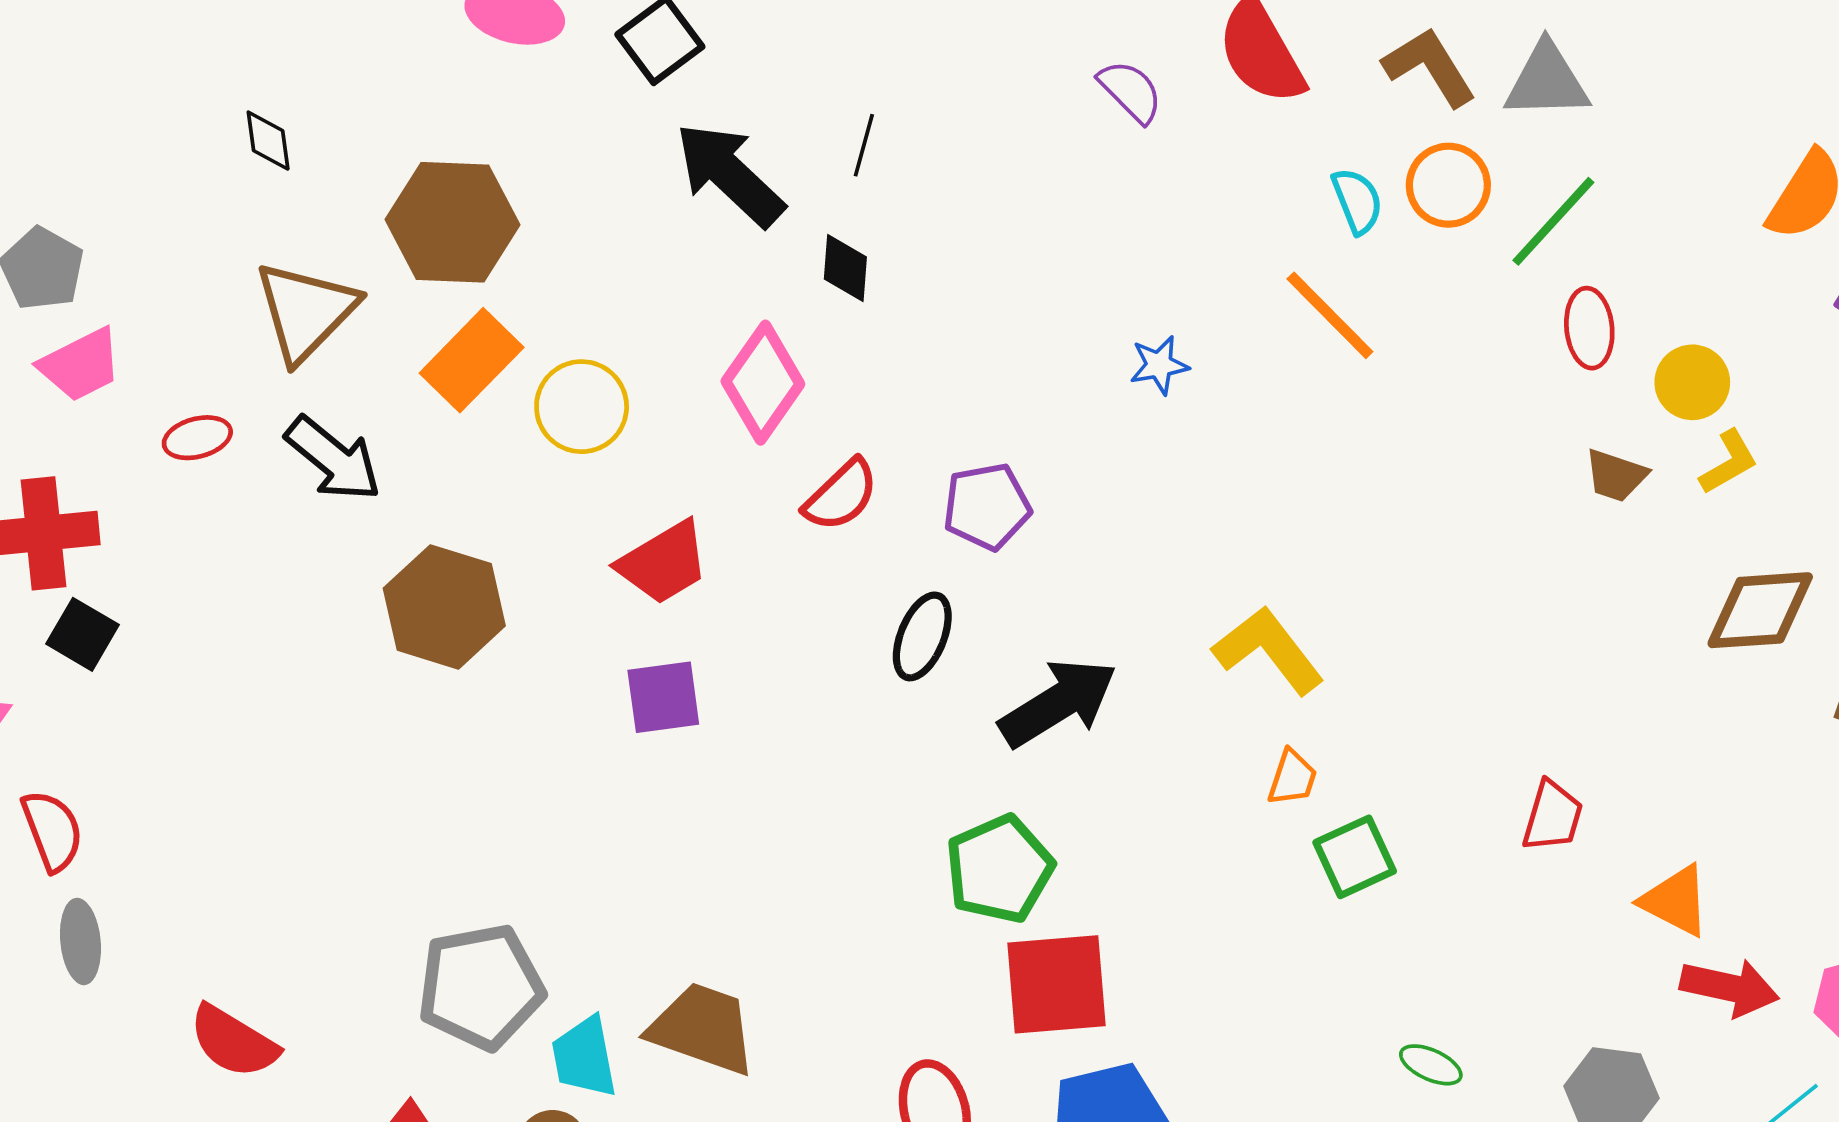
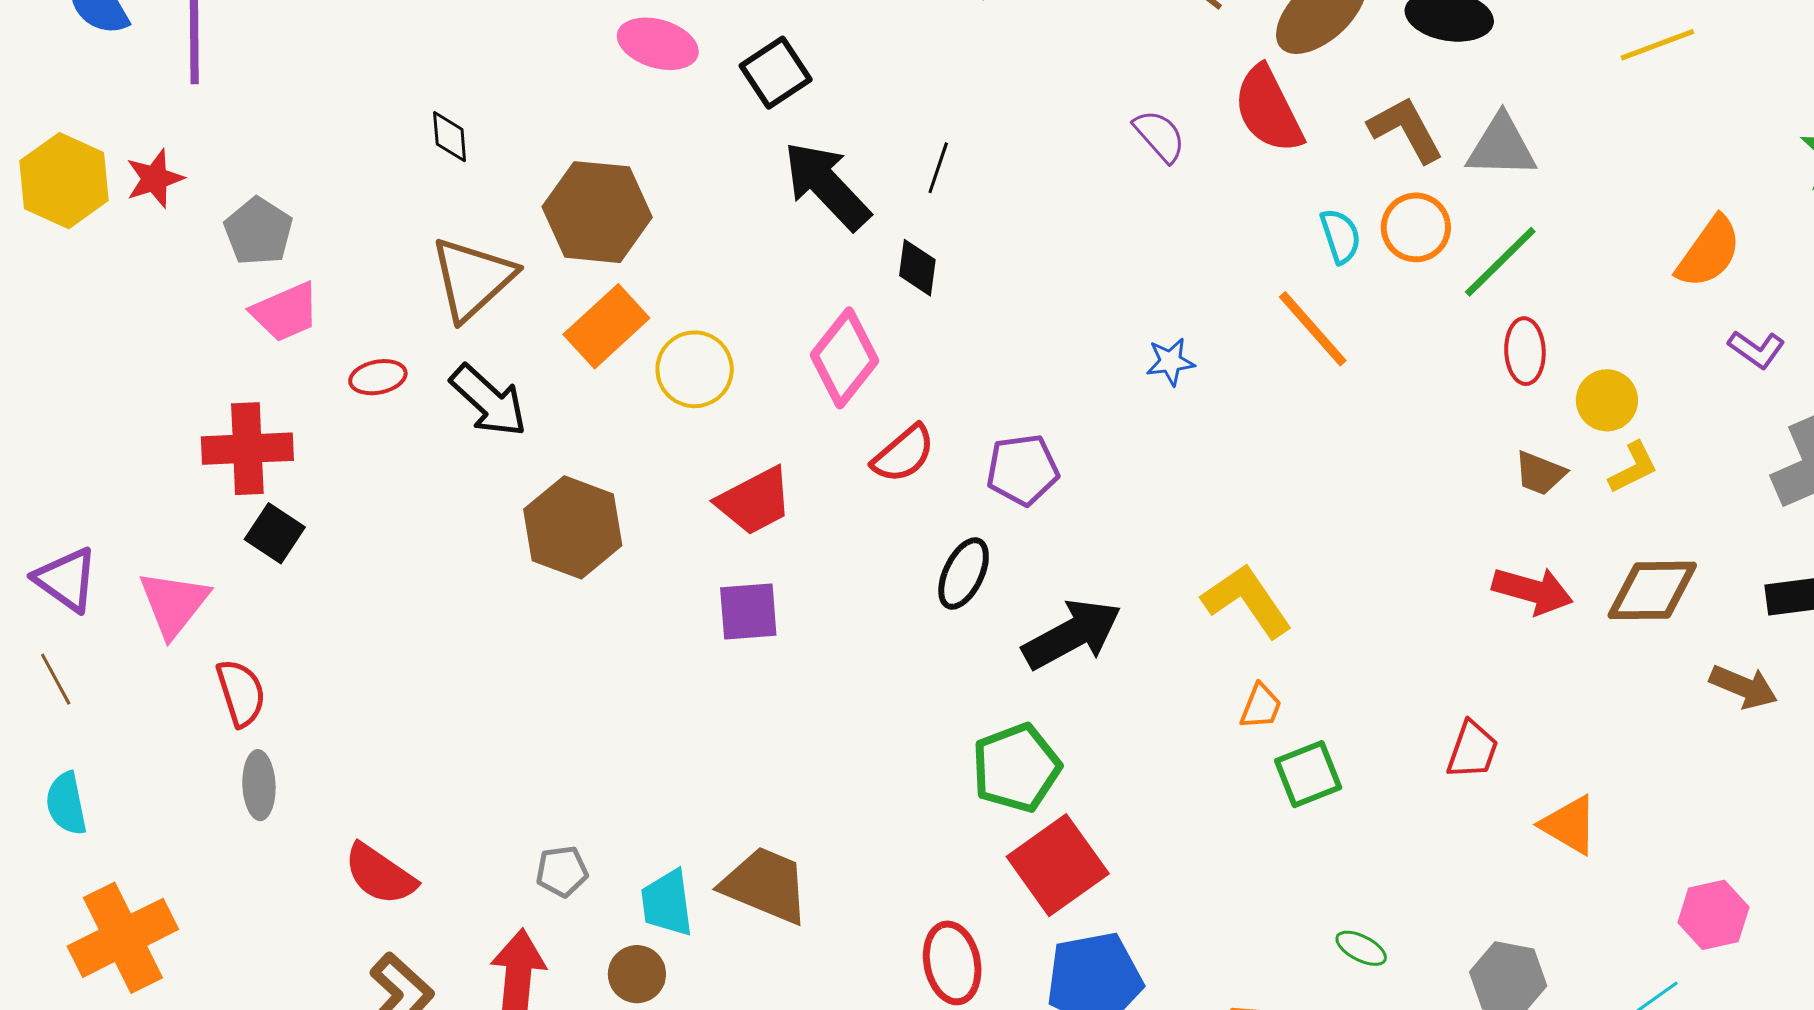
red square: (1056, 984) -> (1058, 865), turned -34
gray pentagon: (481, 987) -> (562, 871), moved, size x0.5
red arrow: (1730, 988) -> (1533, 591), moved

